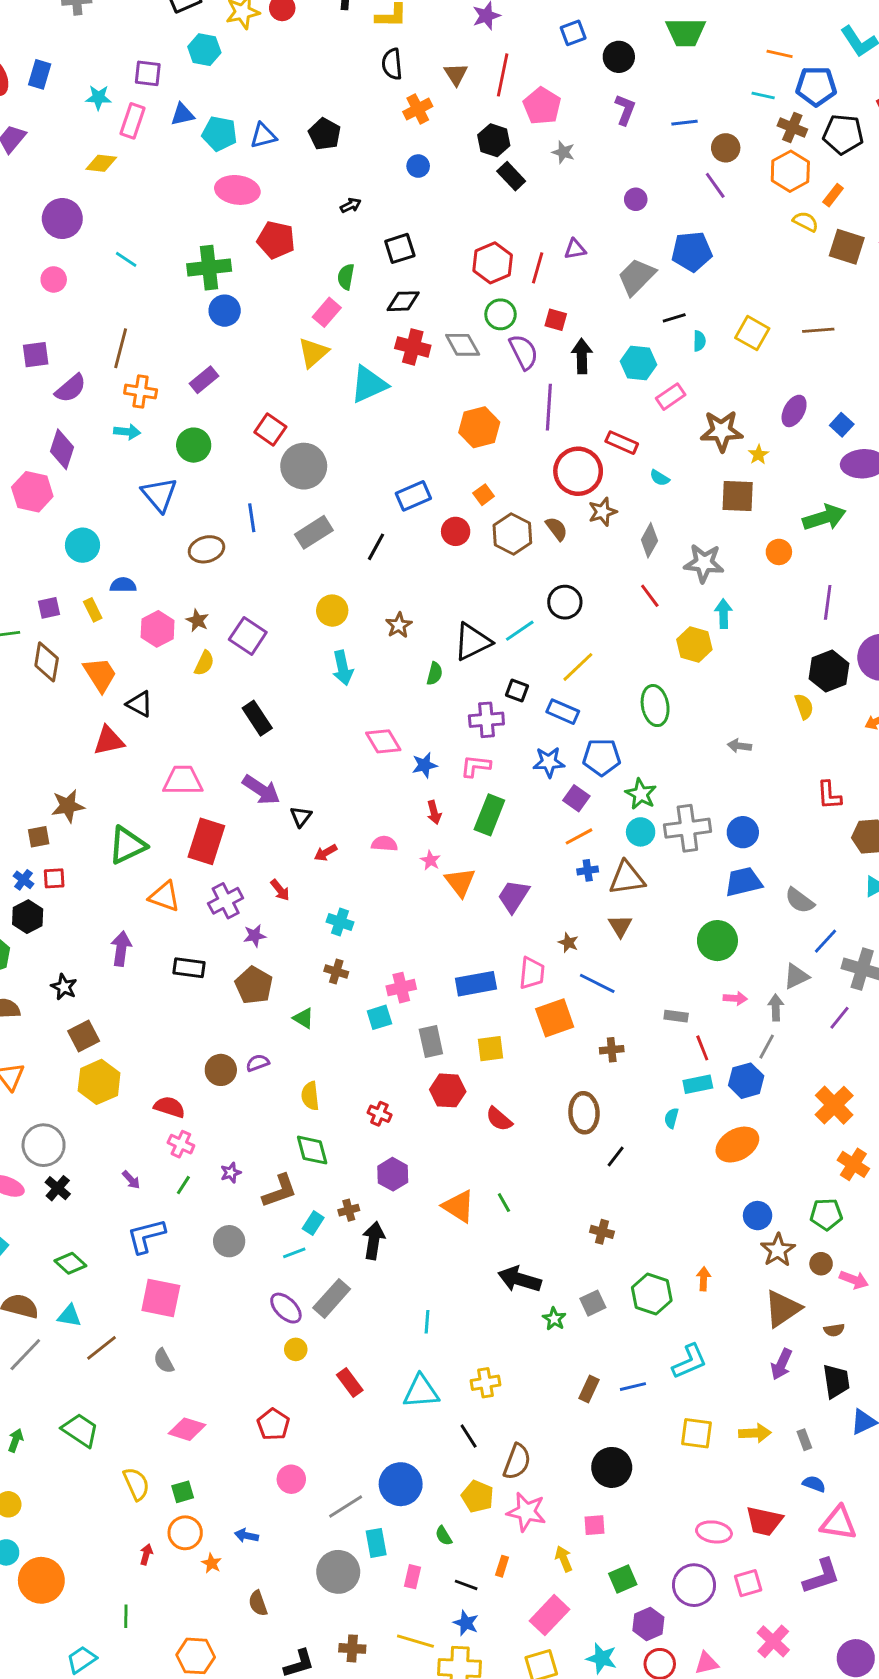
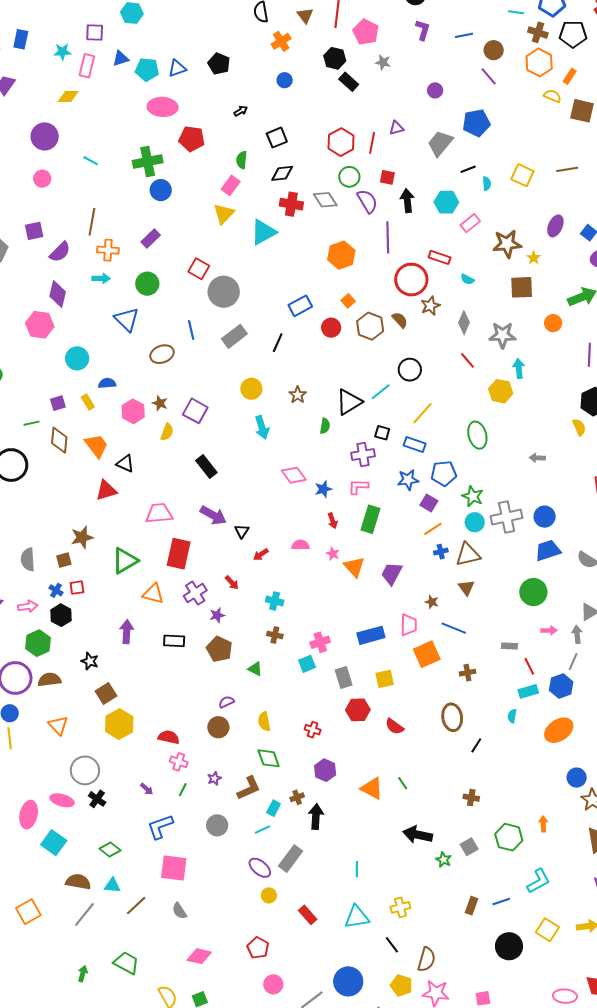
brown circle: (221, 1070) -> (218, 727), moved
yellow square: (697, 1433) -> (547, 930), turned 30
black circle: (612, 1467) -> (509, 946), moved

